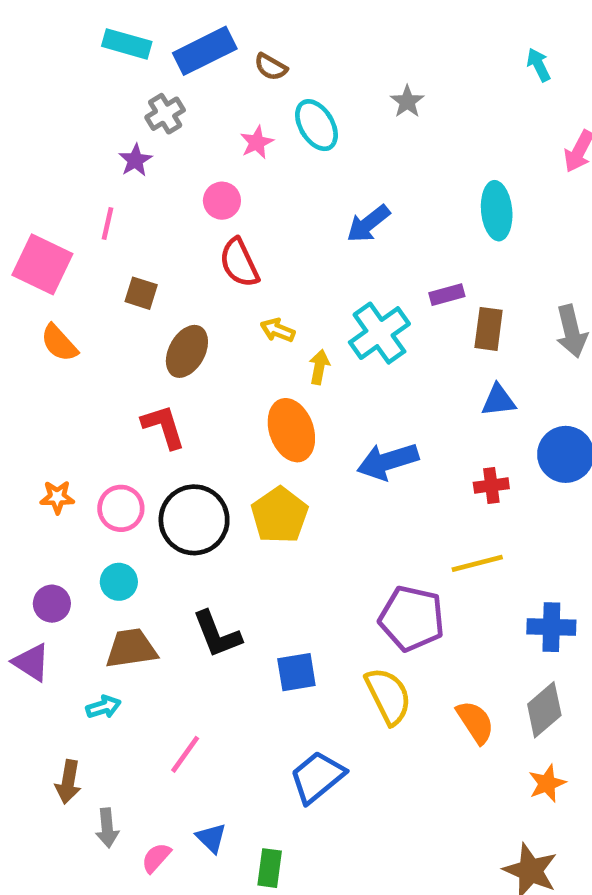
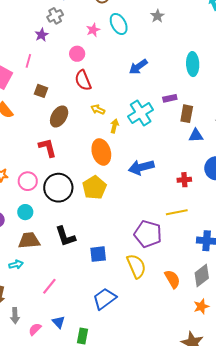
blue triangle: (498, 400) -> (196, 136), moved

